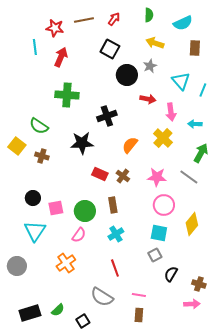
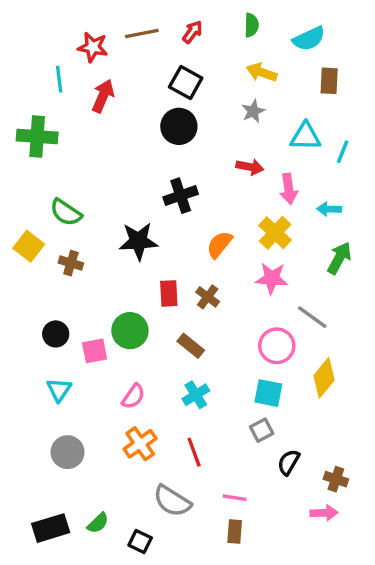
black circle: (127, 75) -> (179, 126), moved
cyan triangle: (181, 81) -> (305, 137), turned -48
green cross: (67, 95) -> (37, 137), moved
red rectangle: (100, 174) -> (169, 293), turned 63
pink star: (157, 177) -> (272, 278), moved
gray line: (189, 177) -> (312, 317), moved
brown rectangle: (113, 205) -> (191, 346), turned -42
green circle: (85, 211) -> (130, 331), moved
cyan triangle: (35, 231) -> (59, 390), size x0.7
orange cross: (66, 263) -> (140, 444), moved
gray circle: (17, 266) -> (68, 452), moved
black square: (83, 321) -> (140, 542), turned -32

